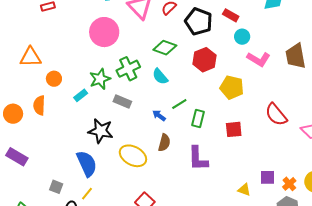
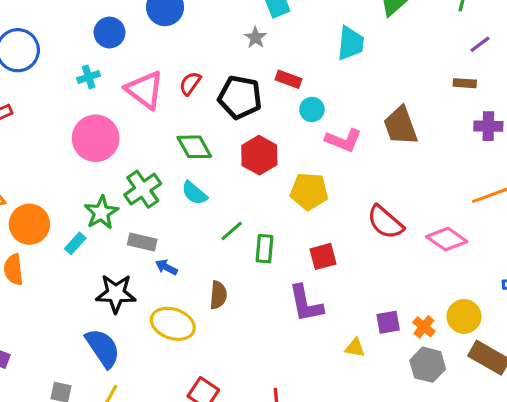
green diamond: (165, 48) -> (194, 147), turned 50
orange circle: (54, 79) -> (29, 224), size x1.6
blue arrow: (159, 115) -> (166, 267), moved
purple L-shape: (198, 159) -> (306, 304), moved

